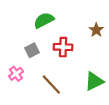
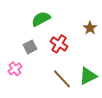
red cross: (63, 47) -> (59, 44), turned 30
brown line: (51, 85) -> (62, 79), moved

